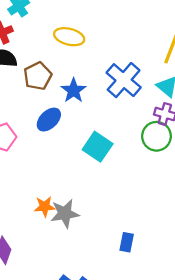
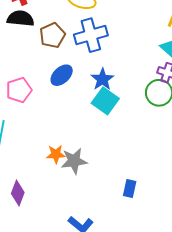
blue cross: (124, 80) -> (91, 35), moved, turned 32
blue star: (74, 90) -> (102, 79), moved

